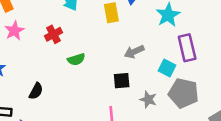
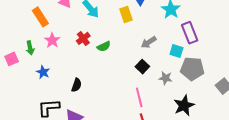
green semicircle: (76, 59) -> (104, 46), moved
black square: (122, 81) -> (142, 67), turned -32

